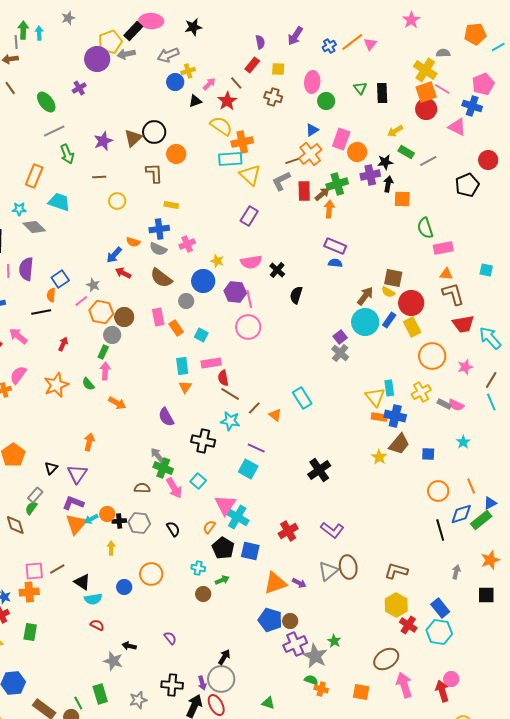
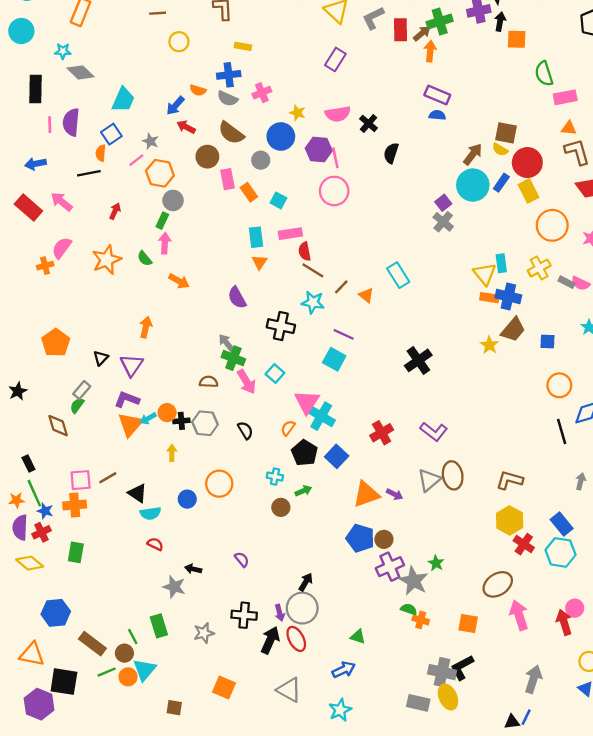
cyan trapezoid: (59, 202) -> (123, 100), moved, turned 95
brown circle: (124, 317) -> (207, 157), moved
blue square: (250, 551) -> (337, 456), turned 30

